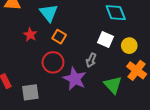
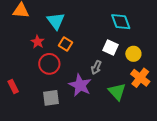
red circle: (53, 62) -> (49, 64), moved
gray square: (30, 92) -> (51, 98), moved

